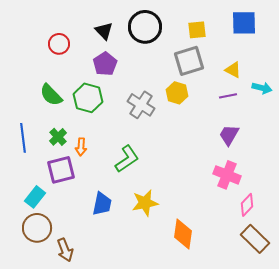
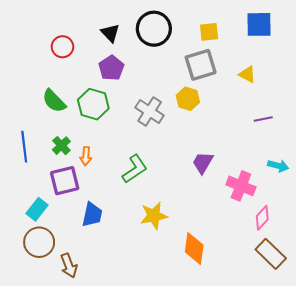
cyan arrow: (262, 88) -> (278, 166), moved
purple line: (228, 96) -> (263, 119), moved
purple trapezoid: (229, 135) -> (203, 163), moved
blue trapezoid: (102, 204) -> (92, 215), moved

